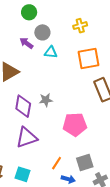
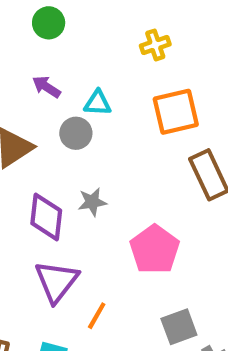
gray circle: (42, 32) -> (76, 133), moved
pink pentagon: (75, 124) -> (155, 249), turned -30
purple triangle: (27, 138) -> (57, 281), turned -30
orange line: (57, 163) -> (97, 316), moved

